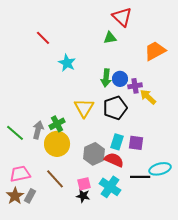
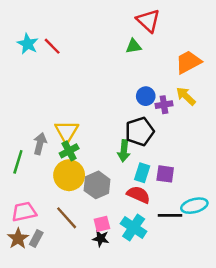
cyan star: (67, 63) -> (28, 44), moved
green arrow: (106, 78) -> (124, 151), moved
yellow arrow: (148, 97) -> (186, 96), moved
yellow triangle: (84, 108) -> (67, 131), moved
gray arrow: (38, 130) -> (40, 144), moved
green line: (15, 133) -> (18, 162), turned 66
gray hexagon: (94, 154) -> (97, 185), moved

